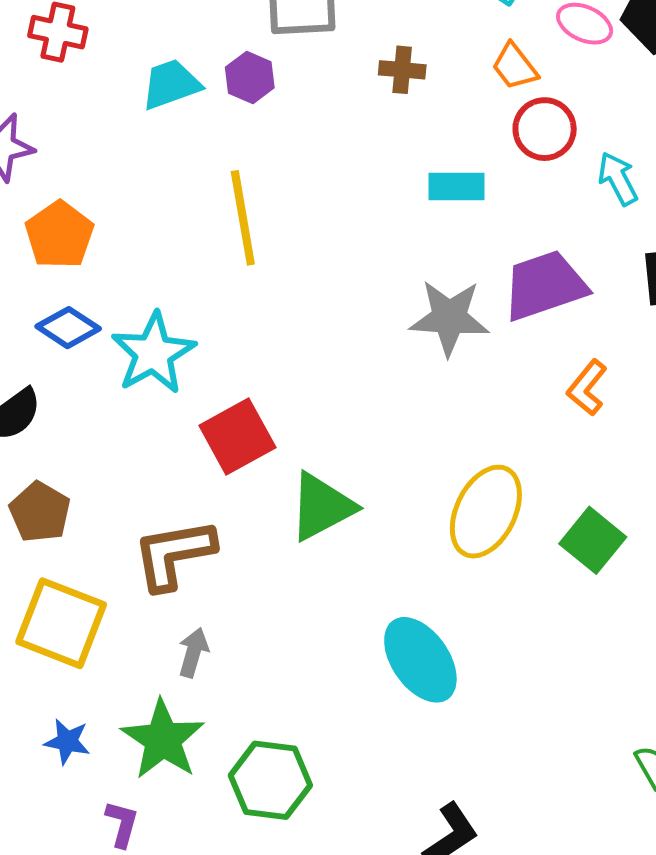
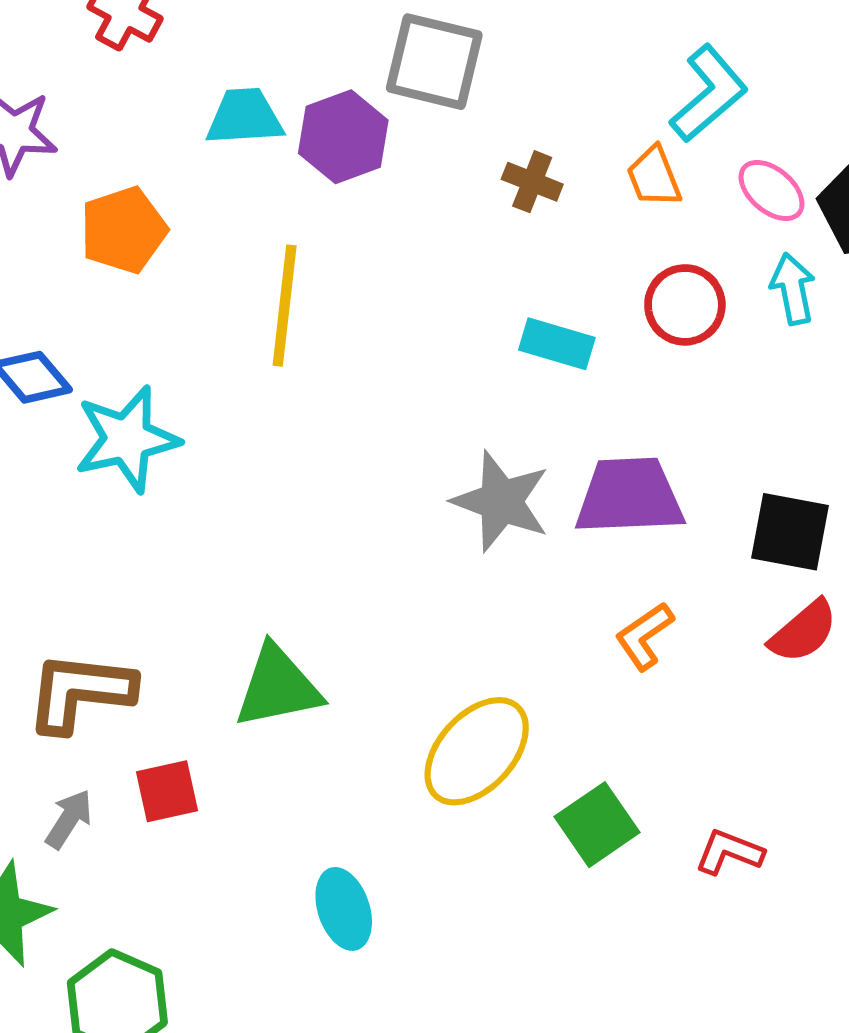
orange trapezoid: (515, 66) -> (654, 177), moved
purple hexagon: (250, 78) -> (343, 137), size x1.4
cyan arrow: (618, 179) -> (793, 289), moved
orange pentagon: (59, 235) -> (123, 230), moved
red square: (237, 437) -> (167, 791), moved, size x0.7
cyan ellipse: (420, 660) -> (344, 909), size x0.7

